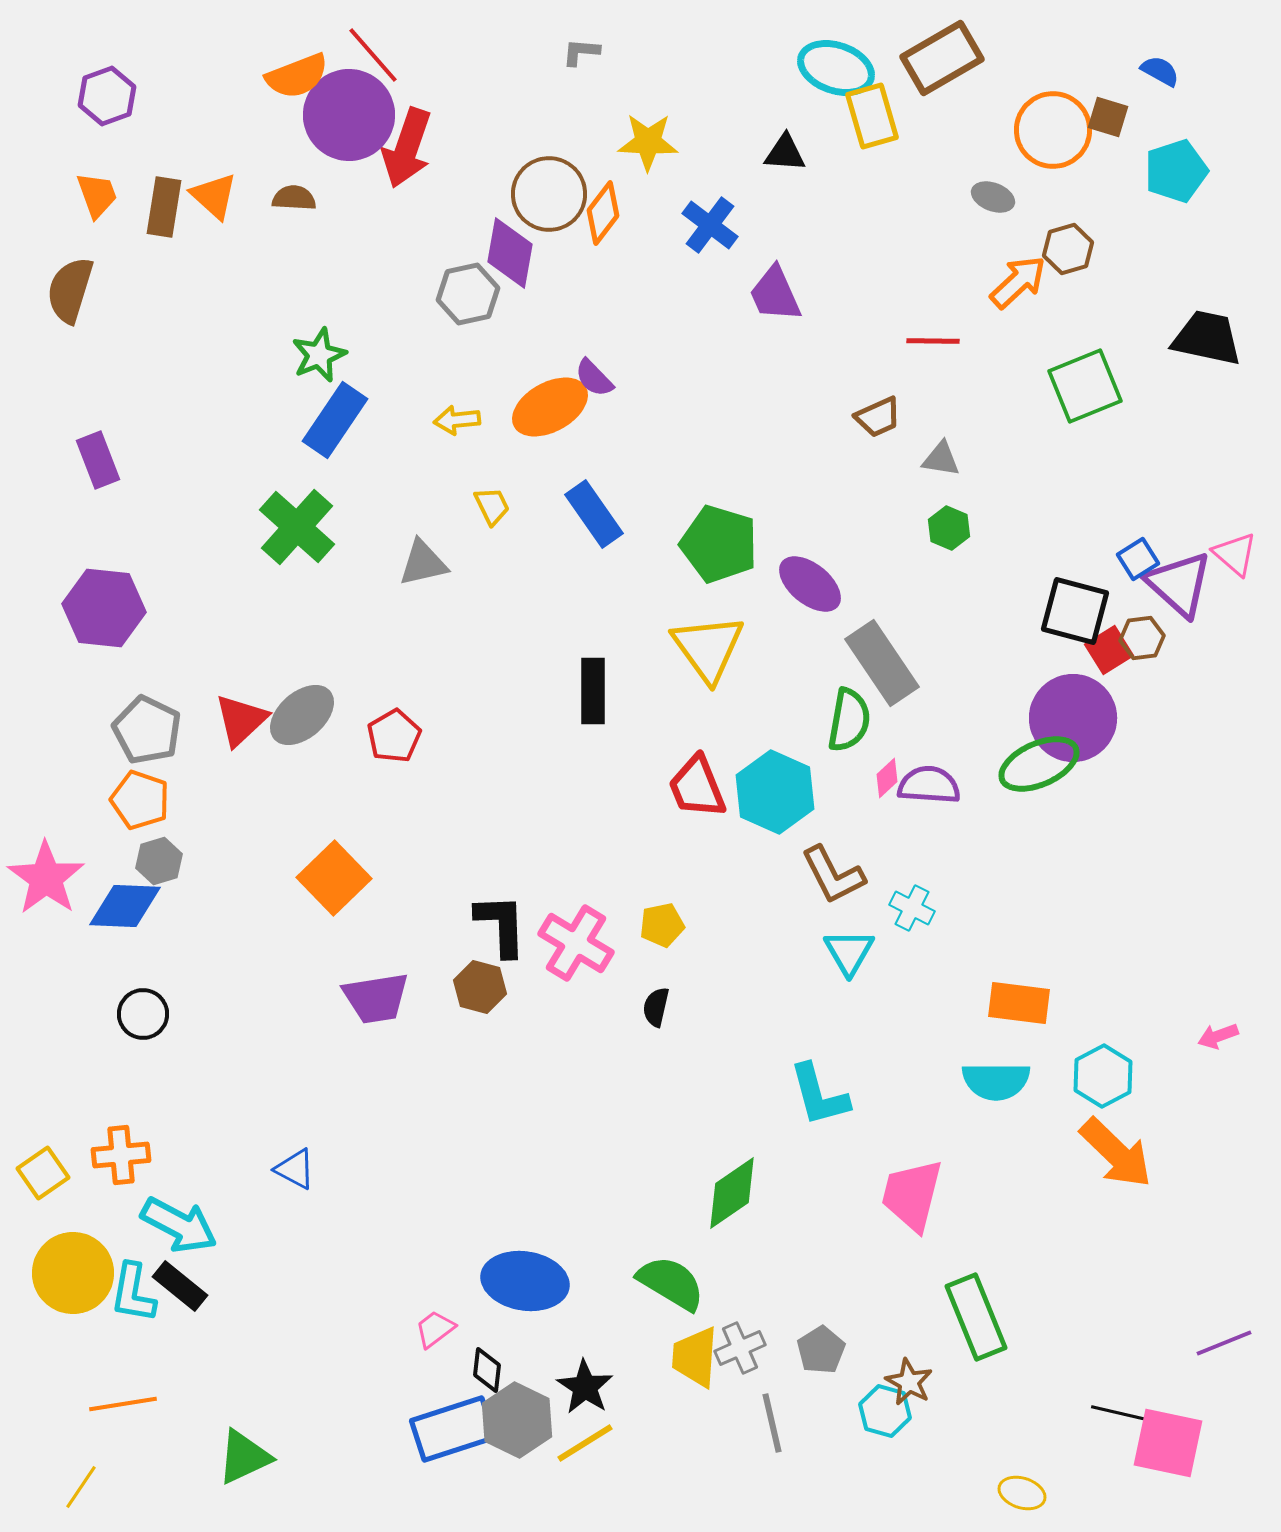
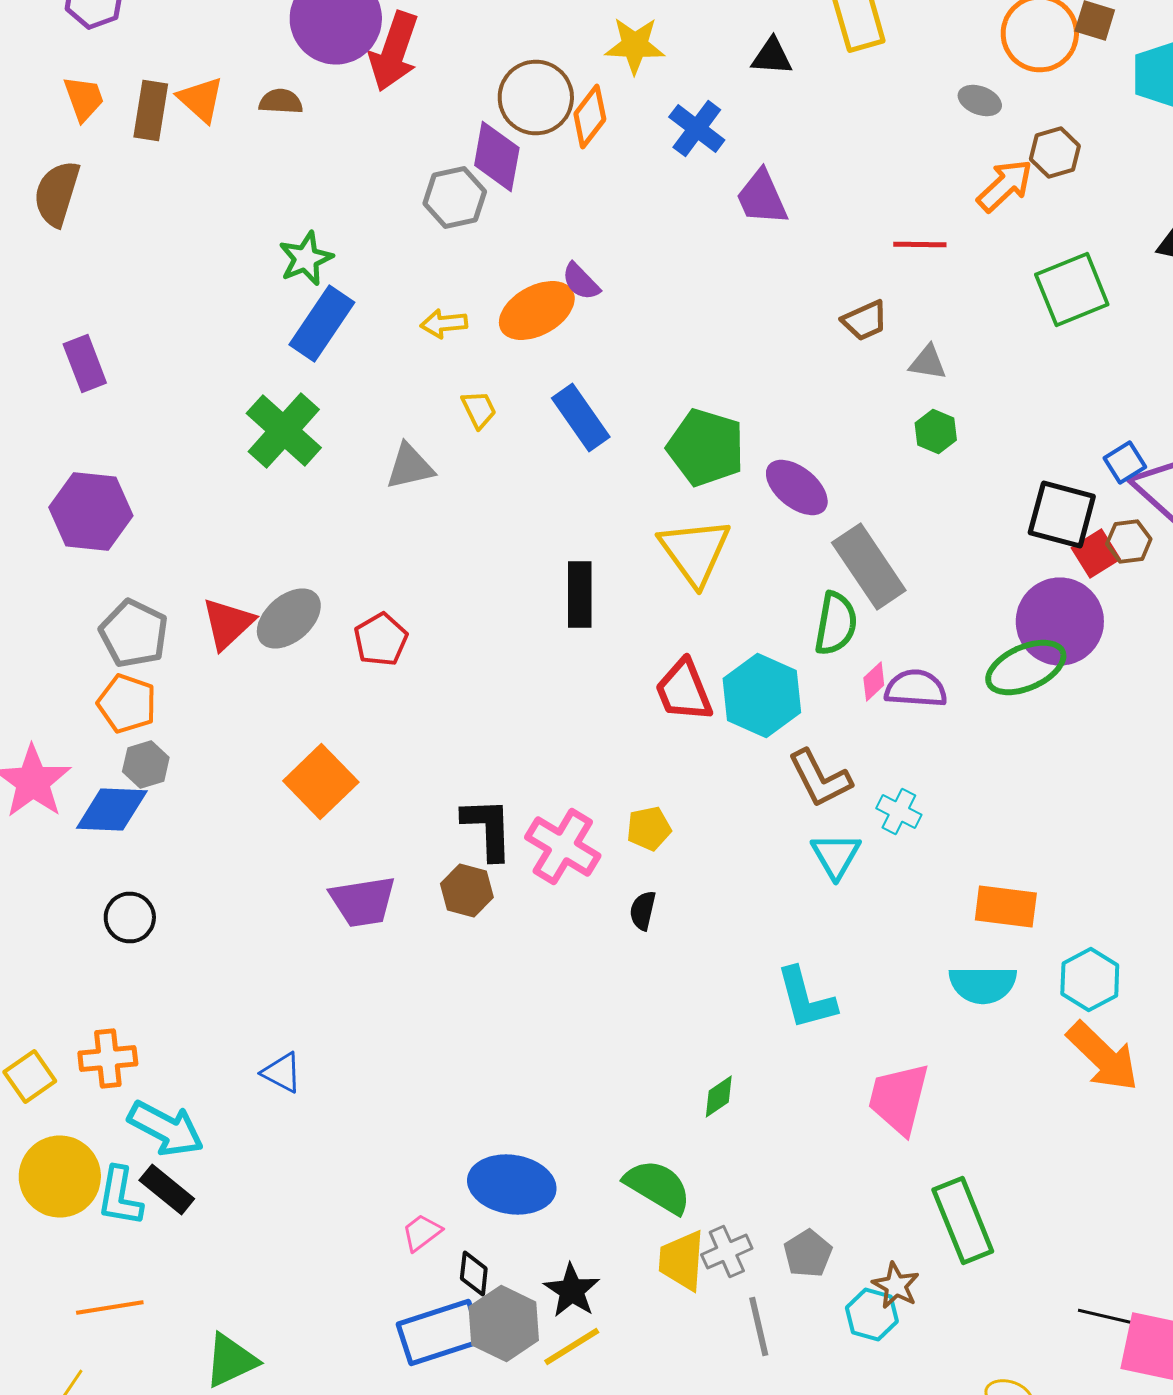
green diamond: (732, 1193) -> (719, 1096), size x0.6

